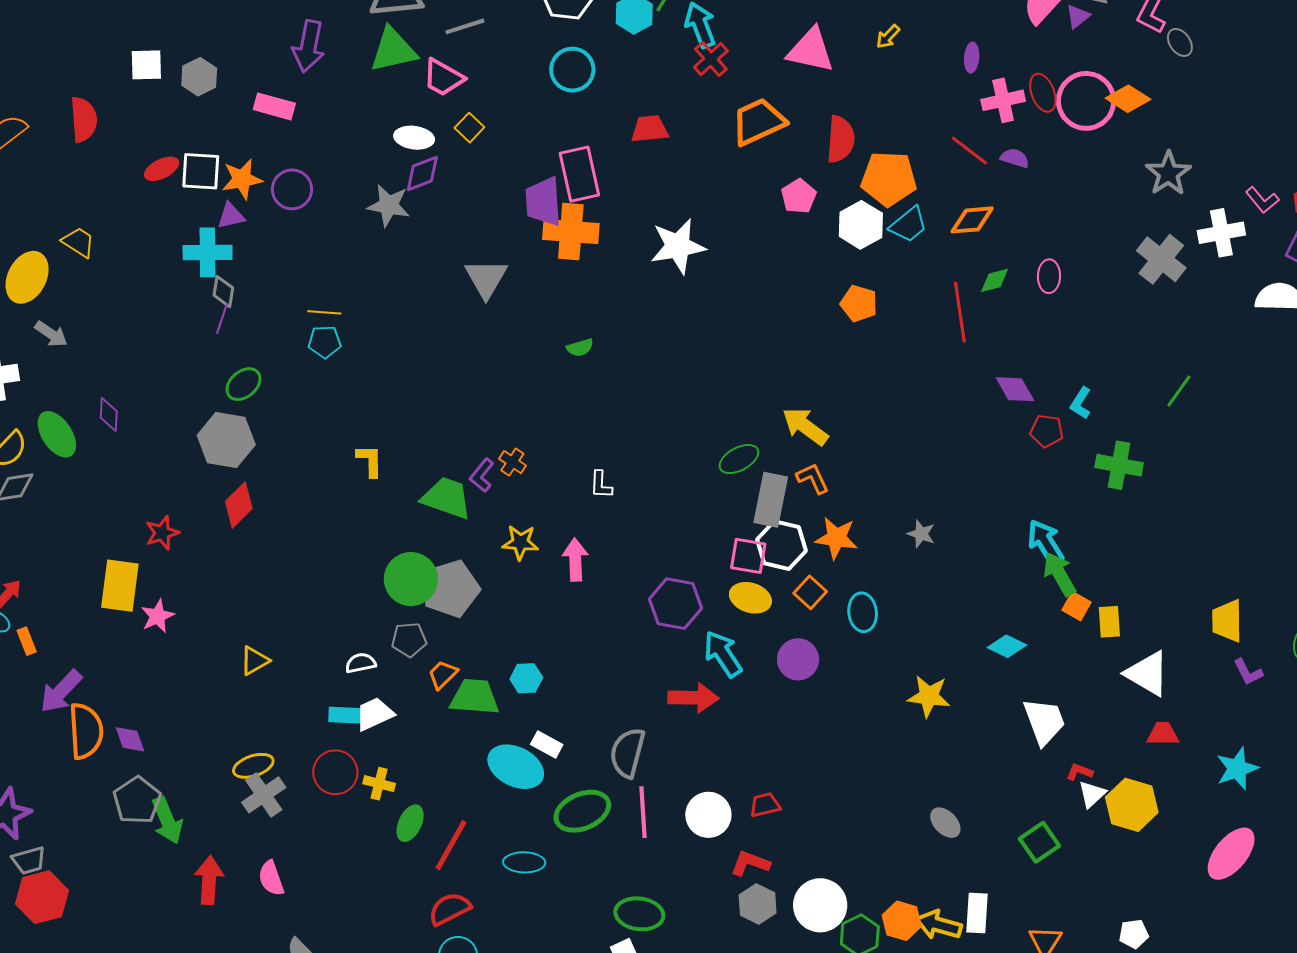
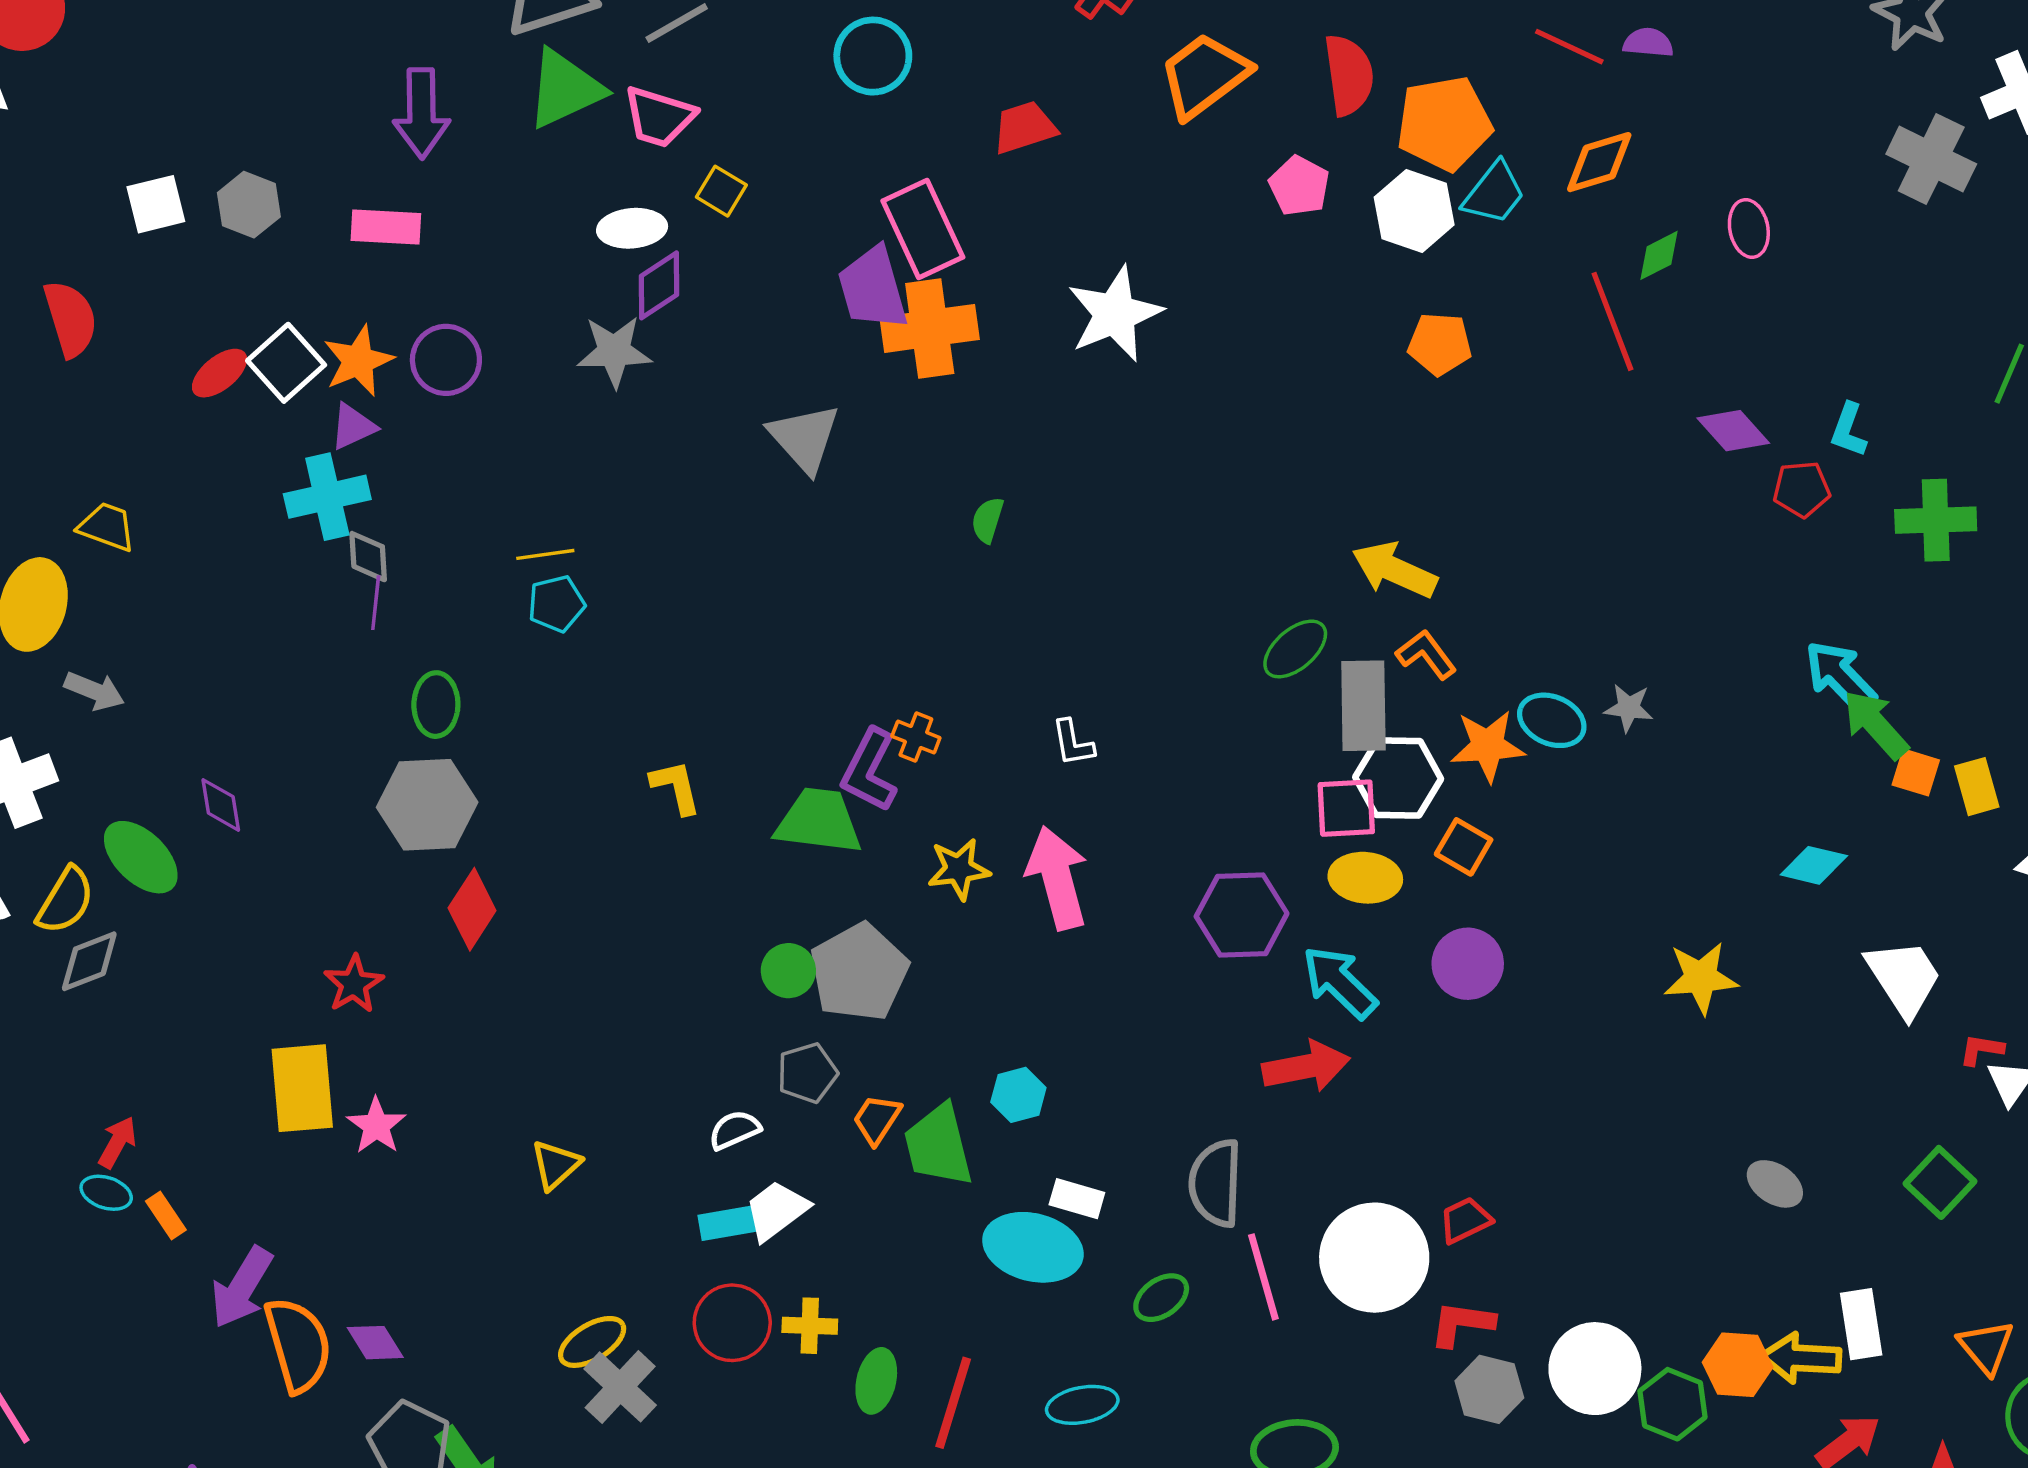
white square: (201, 171) -> (286, 363), turned -33
green semicircle: (580, 348) -> (988, 520), turned 136
green ellipse: (244, 384) -> (436, 705), turned -36
purple L-shape: (482, 475) -> (869, 770), size x1.4
pink arrow: (575, 560) -> (1057, 878), size x1.4
green circle: (411, 579) -> (788, 971), size x0.6
cyan ellipse: (863, 612) -> (1552, 720), moved, turned -48
green trapezoid: (475, 697) -> (938, 1145), turned -96
green ellipse: (582, 811) -> (1161, 1298), size x0.6
white circle: (708, 815) -> (1374, 1258), size x1.4

